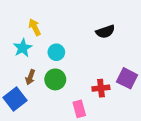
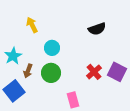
cyan star: (23, 48) -> (13, 56), moved
red cross: (101, 88) -> (94, 72), moved, turned -35

